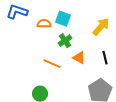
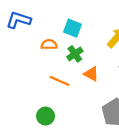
orange semicircle: (44, 24) -> (49, 45), moved

